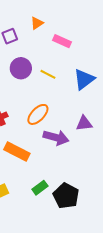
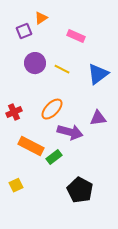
orange triangle: (37, 23) -> (41, 18), moved
green rectangle: (40, 188) -> (54, 157), moved

